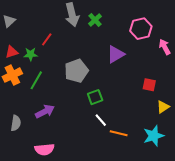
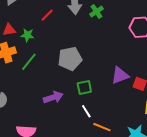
red line: (47, 39) -> (47, 15), moved
purple triangle: (116, 54) -> (120, 75), moved
purple arrow: (45, 111) -> (53, 97), moved

